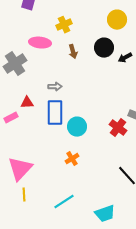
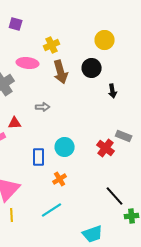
brown arrow: (73, 52) -> (61, 72), size x1.6
black arrow: (125, 58) -> (113, 91), moved, turned -72
blue rectangle: (55, 113) -> (39, 157), moved, size x0.7
cyan line: (64, 202) -> (52, 210), moved

